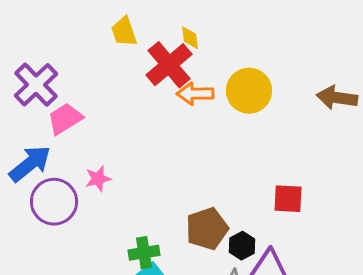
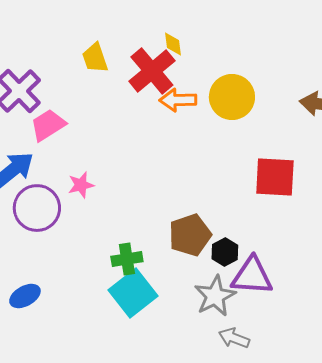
yellow trapezoid: (124, 32) -> (95, 58), moved
red square: (288, 199) -> (275, 177), moved, size x1.4

